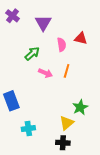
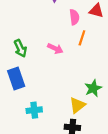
green arrow: (32, 54) -> (20, 48), moved, turned 105
orange line: (67, 71) -> (82, 38), moved

